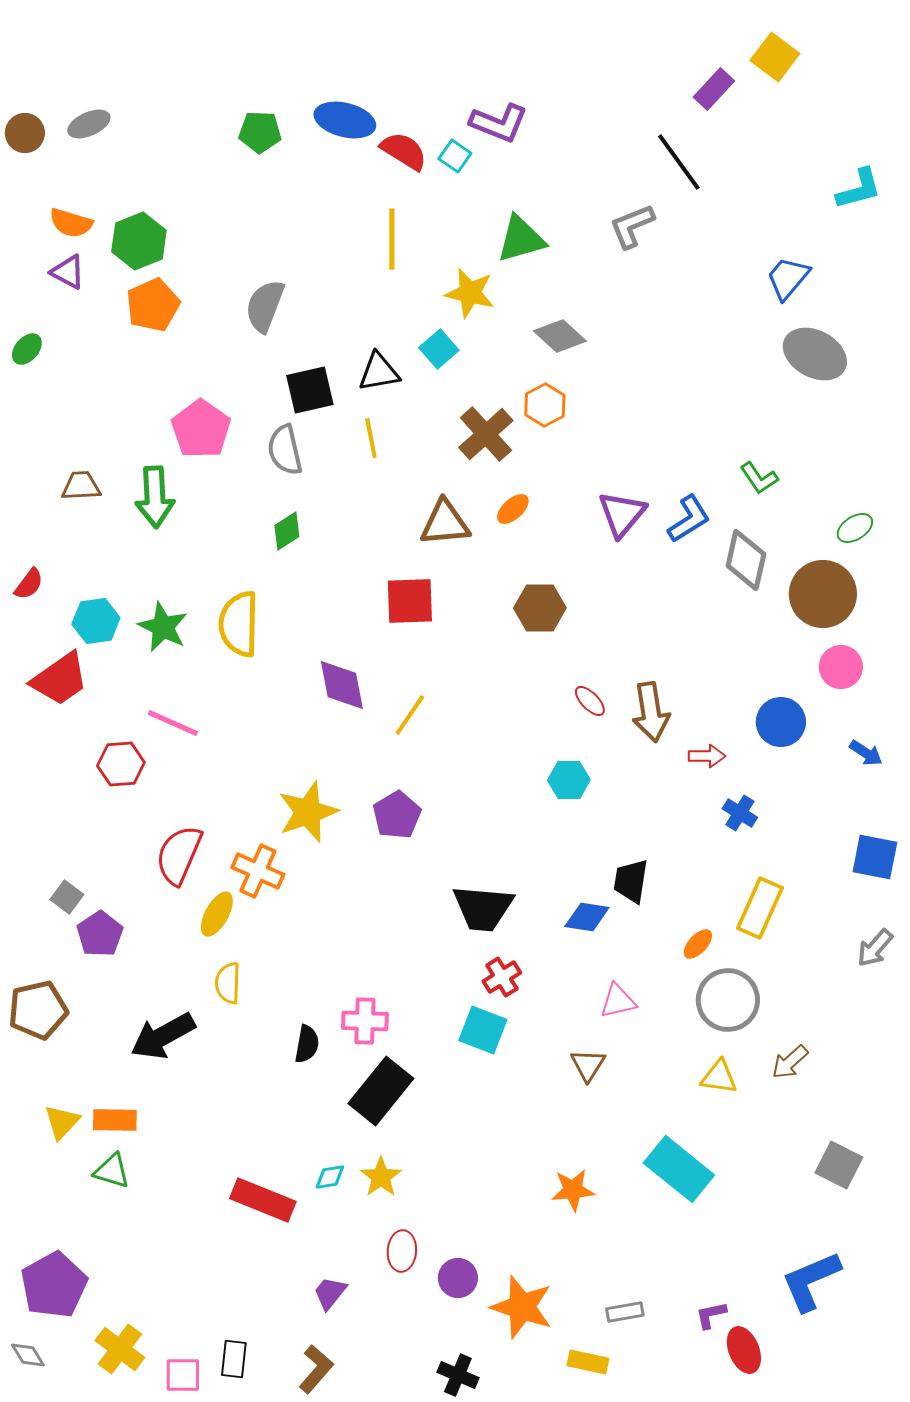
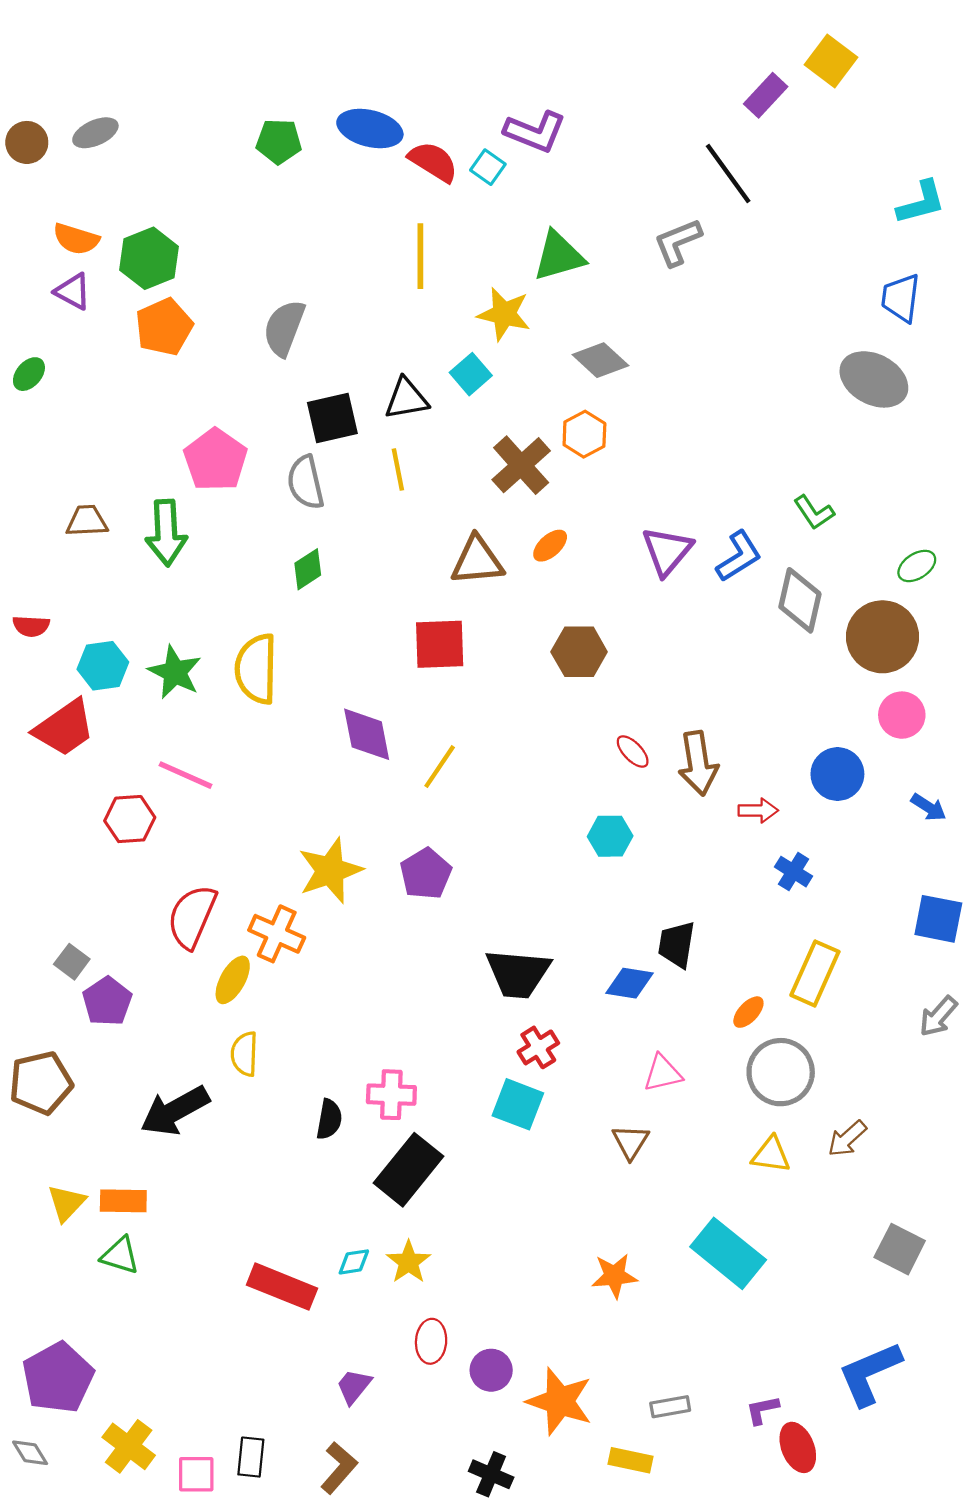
blue trapezoid: (788, 278) -> (901, 298), moved, turned -33
red semicircle: (29, 584) -> (31, 626), turned 56

